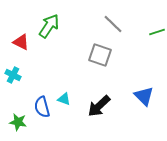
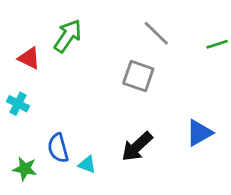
blue triangle: (144, 96) -> (199, 133), turned 45
cyan triangle: (64, 99) -> (87, 165), moved

